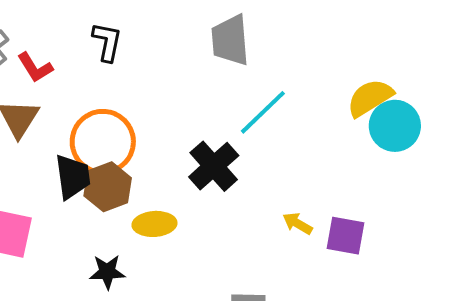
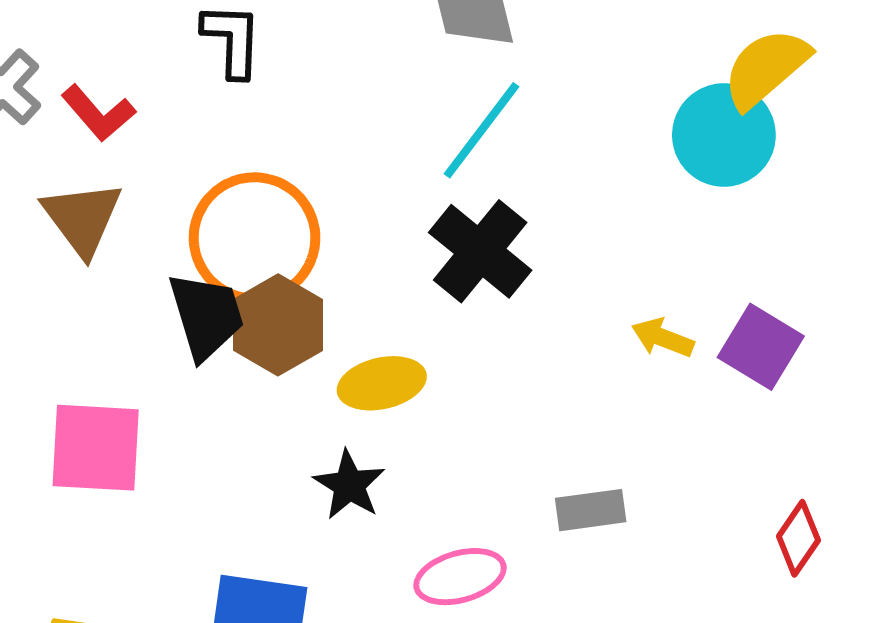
cyan line: (263, 112) -> (482, 130), moved
cyan circle: (395, 126) -> (724, 135), moved
purple square: (345, 236) -> (761, 347), turned 30
black star: (107, 272) -> (349, 485), moved, turned -30

